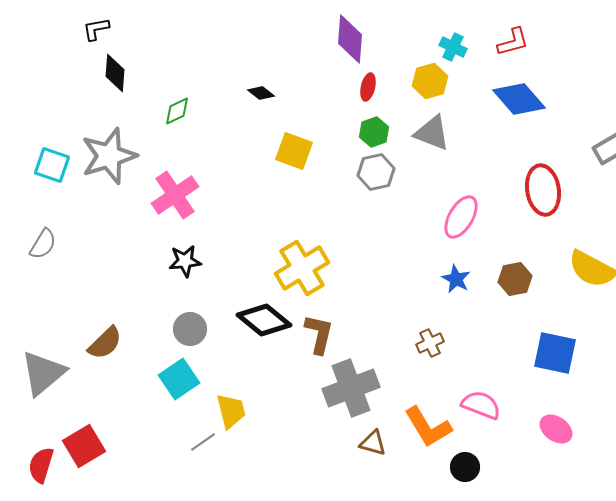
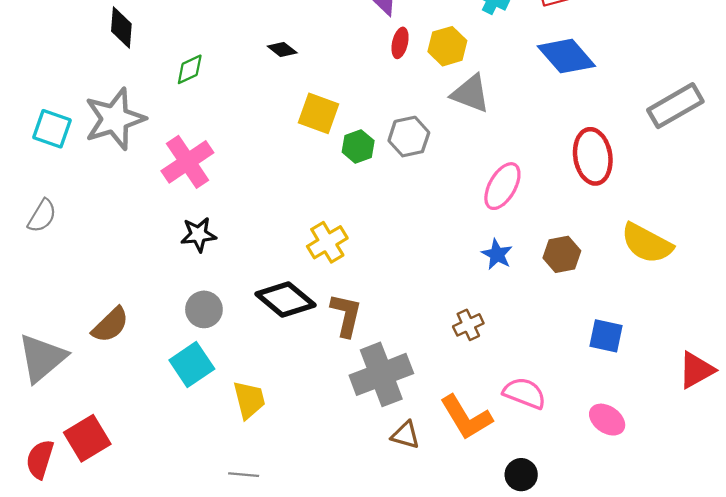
yellow hexagon: (430, 81) -> (447, 46), moved
green hexagon: (374, 132) -> (358, 146), moved
yellow cross: (302, 268) -> (327, 242), size x0.7
blue square: (555, 353) -> (606, 336), size x0.7
gray line: (203, 442) -> (244, 475), moved, turned 40
black circle: (465, 467) -> (521, 475), moved

